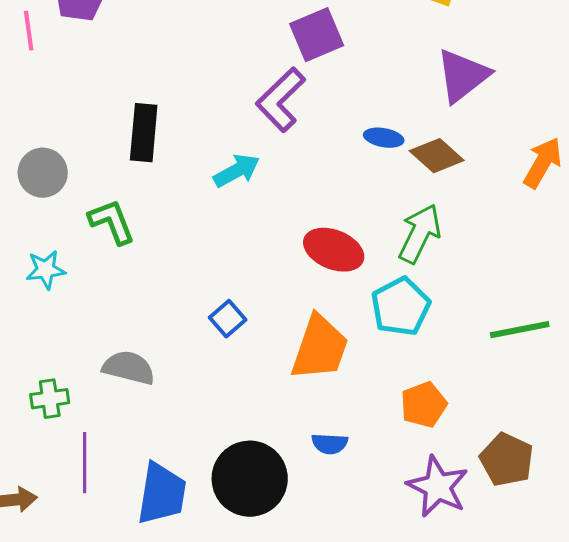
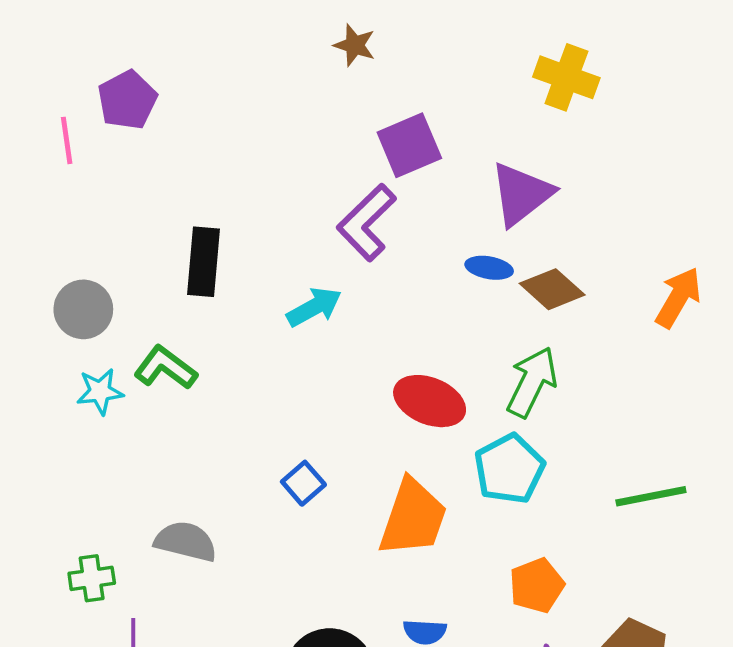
purple triangle: (463, 76) -> (521, 194), moved
green L-shape: (112, 222) -> (165, 368), turned -32
cyan star: (46, 270) -> (100, 392), moved

